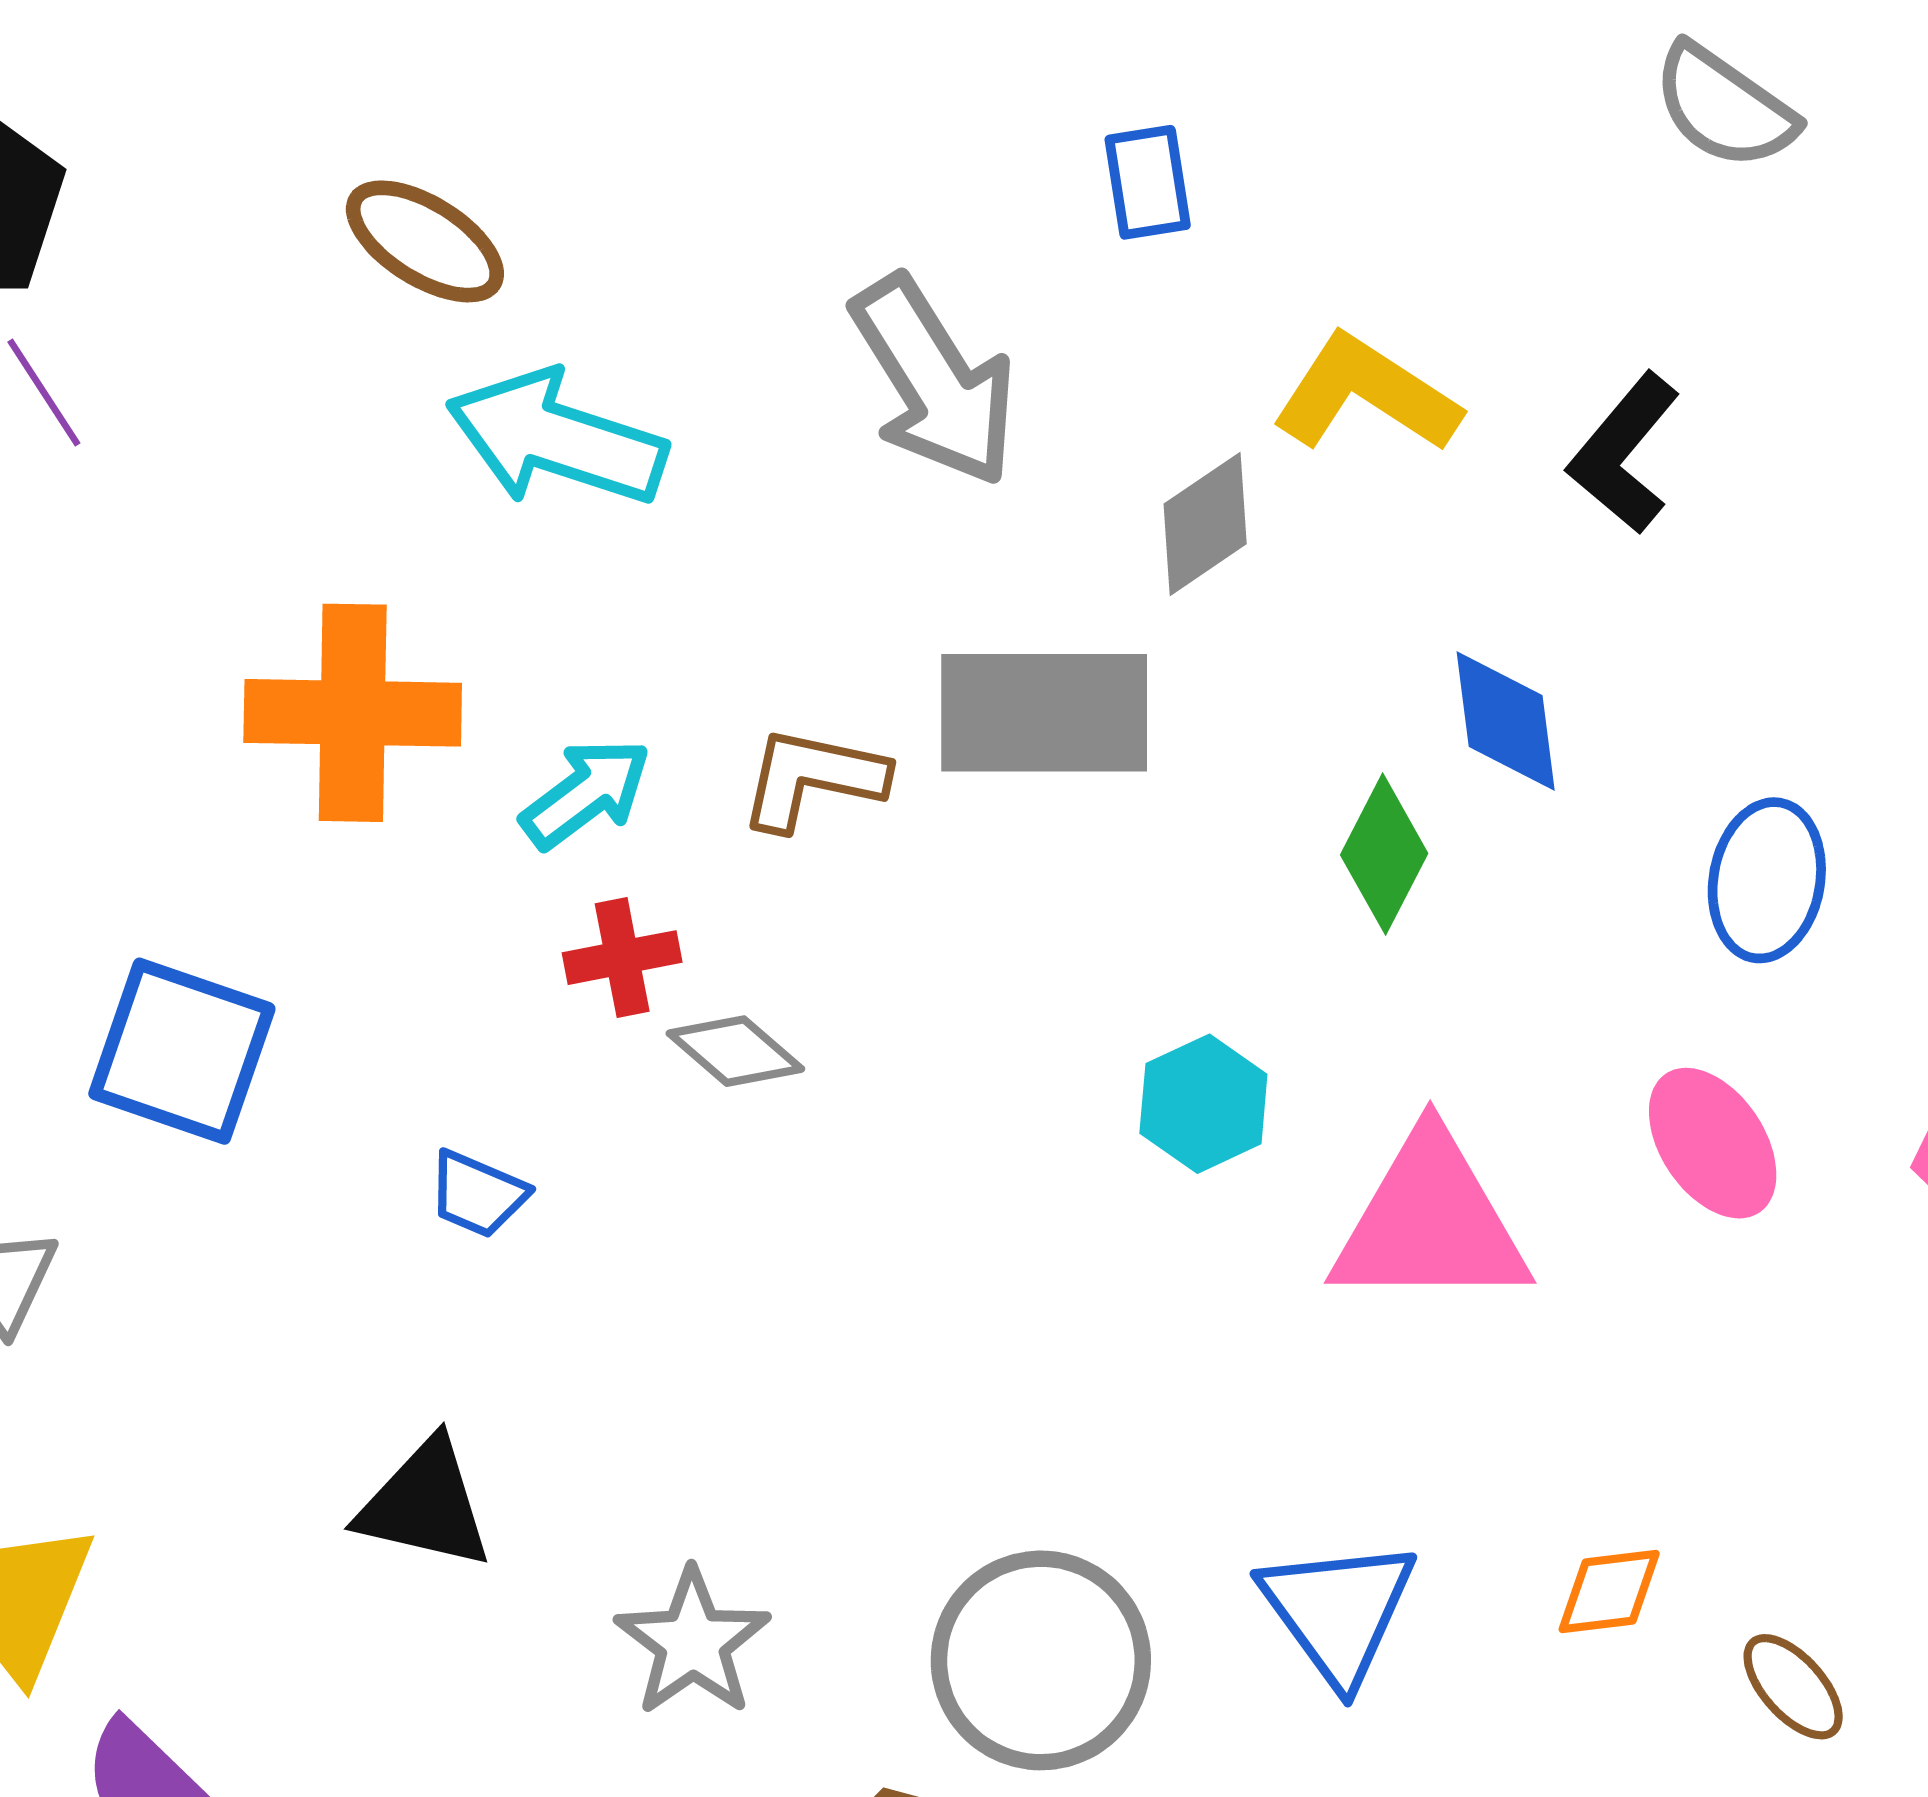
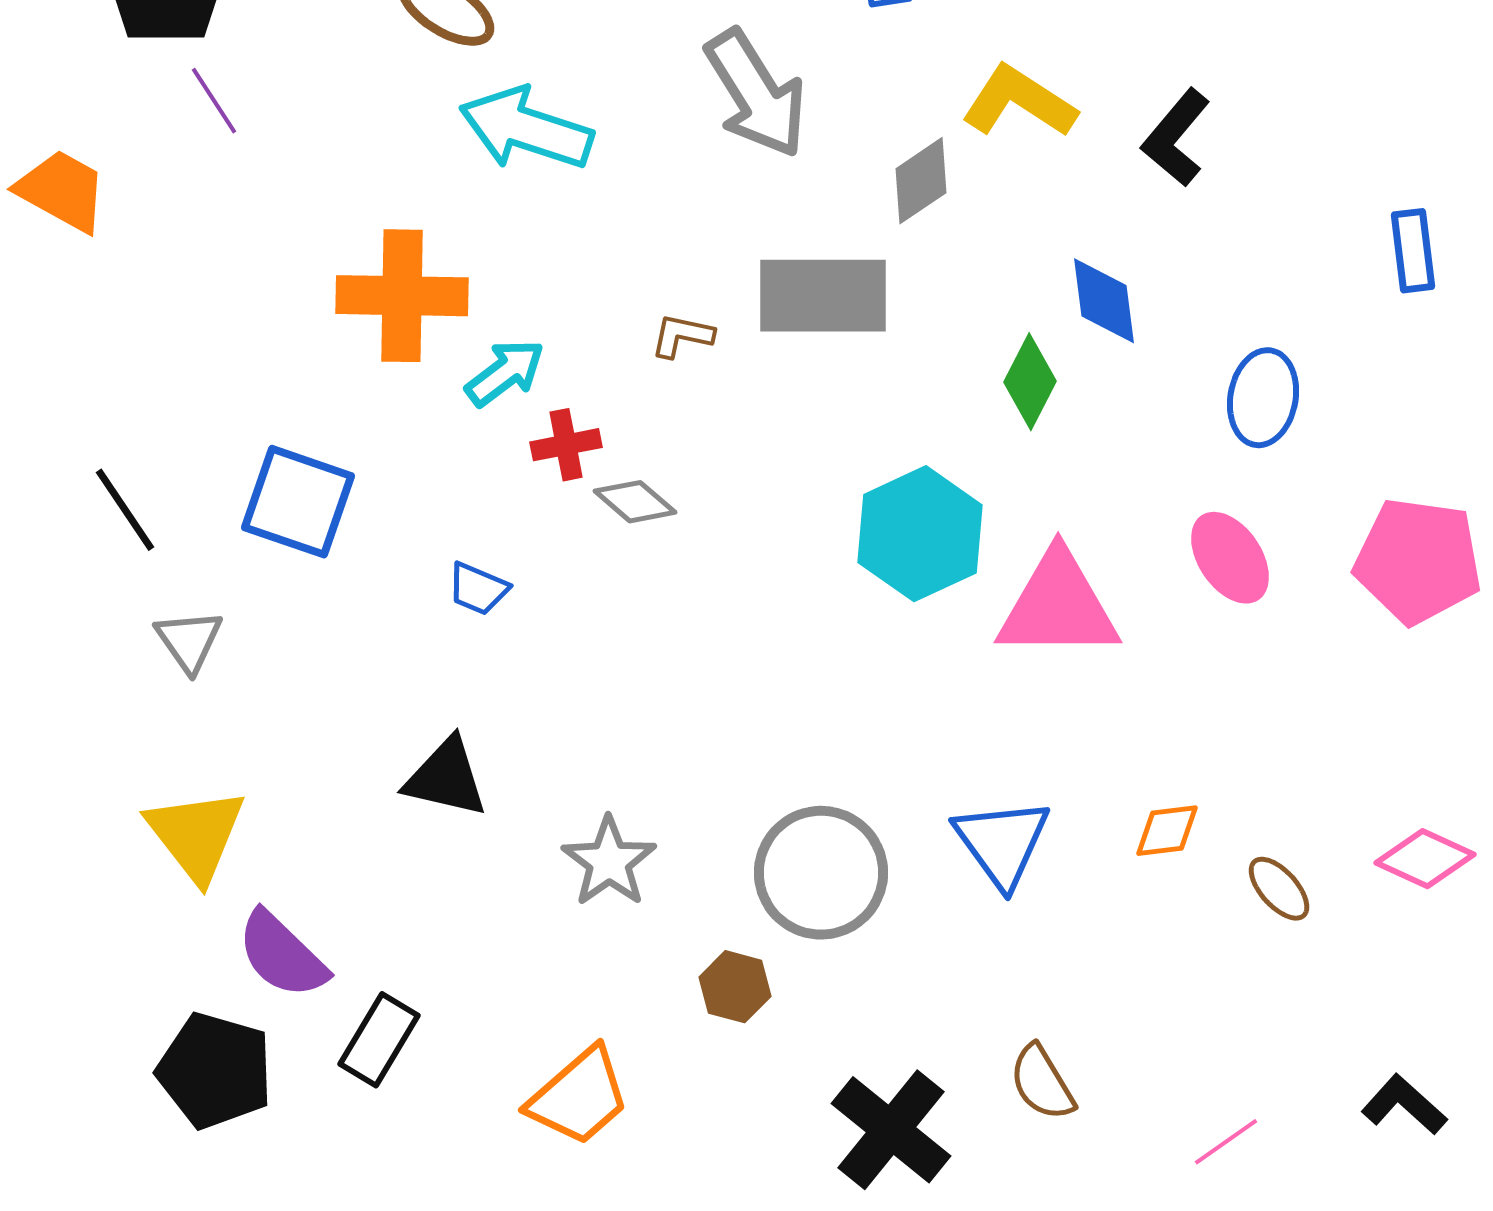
brown L-shape: (813, 778) -> (682, 336), size x0.7
cyan arrow: (586, 793) -> (505, 373), moved
cyan hexagon: (1203, 1104) -> (920, 534), size x1.6

